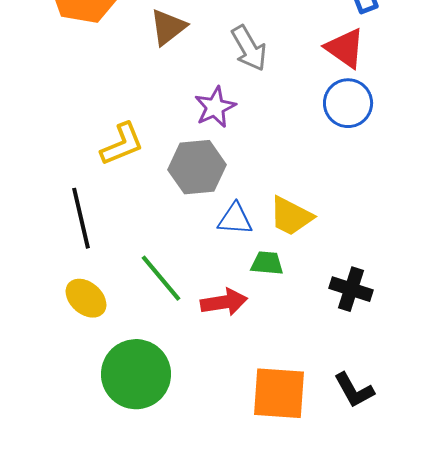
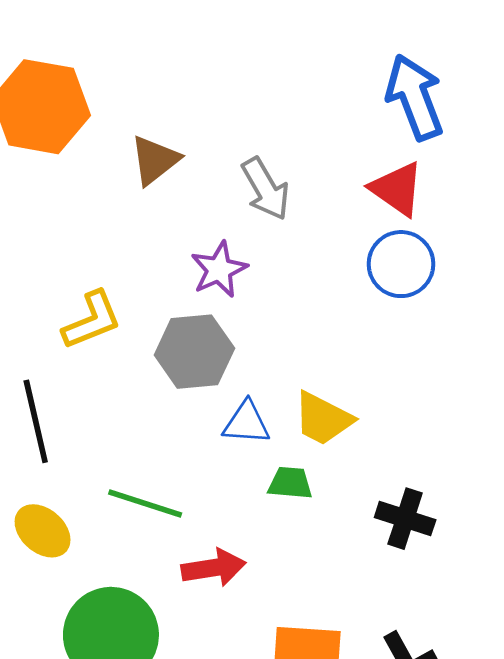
green line: (161, 278) -> (145, 503), turned -32
red arrow: (224, 302) -> (214, 568), moved

